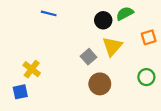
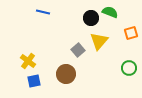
green semicircle: (125, 13) -> (110, 12), turned 49
brown circle: (100, 84) -> (66, 74), moved
blue square: (20, 92) -> (34, 81), moved

